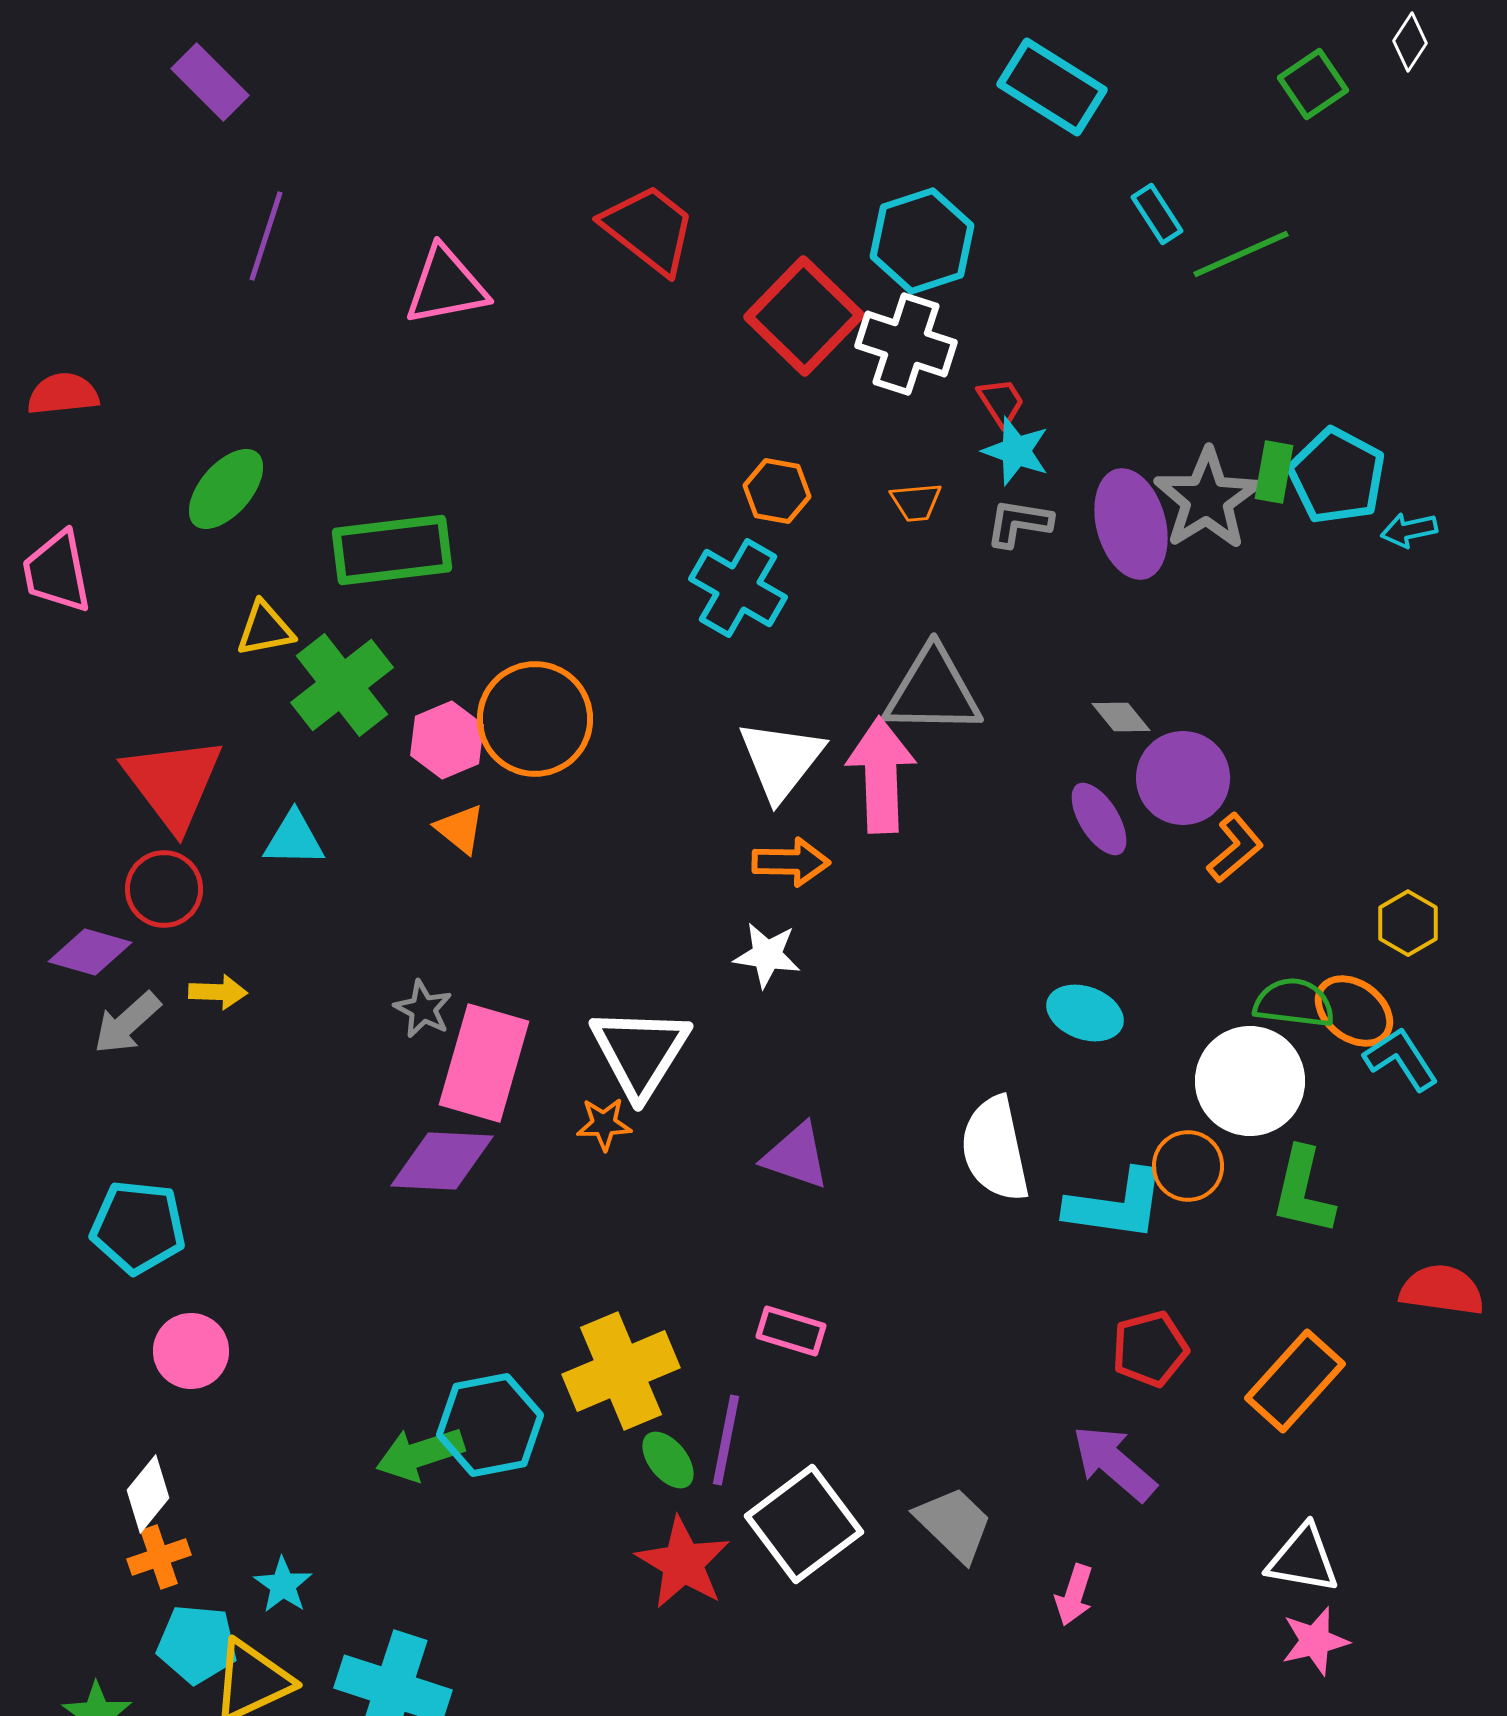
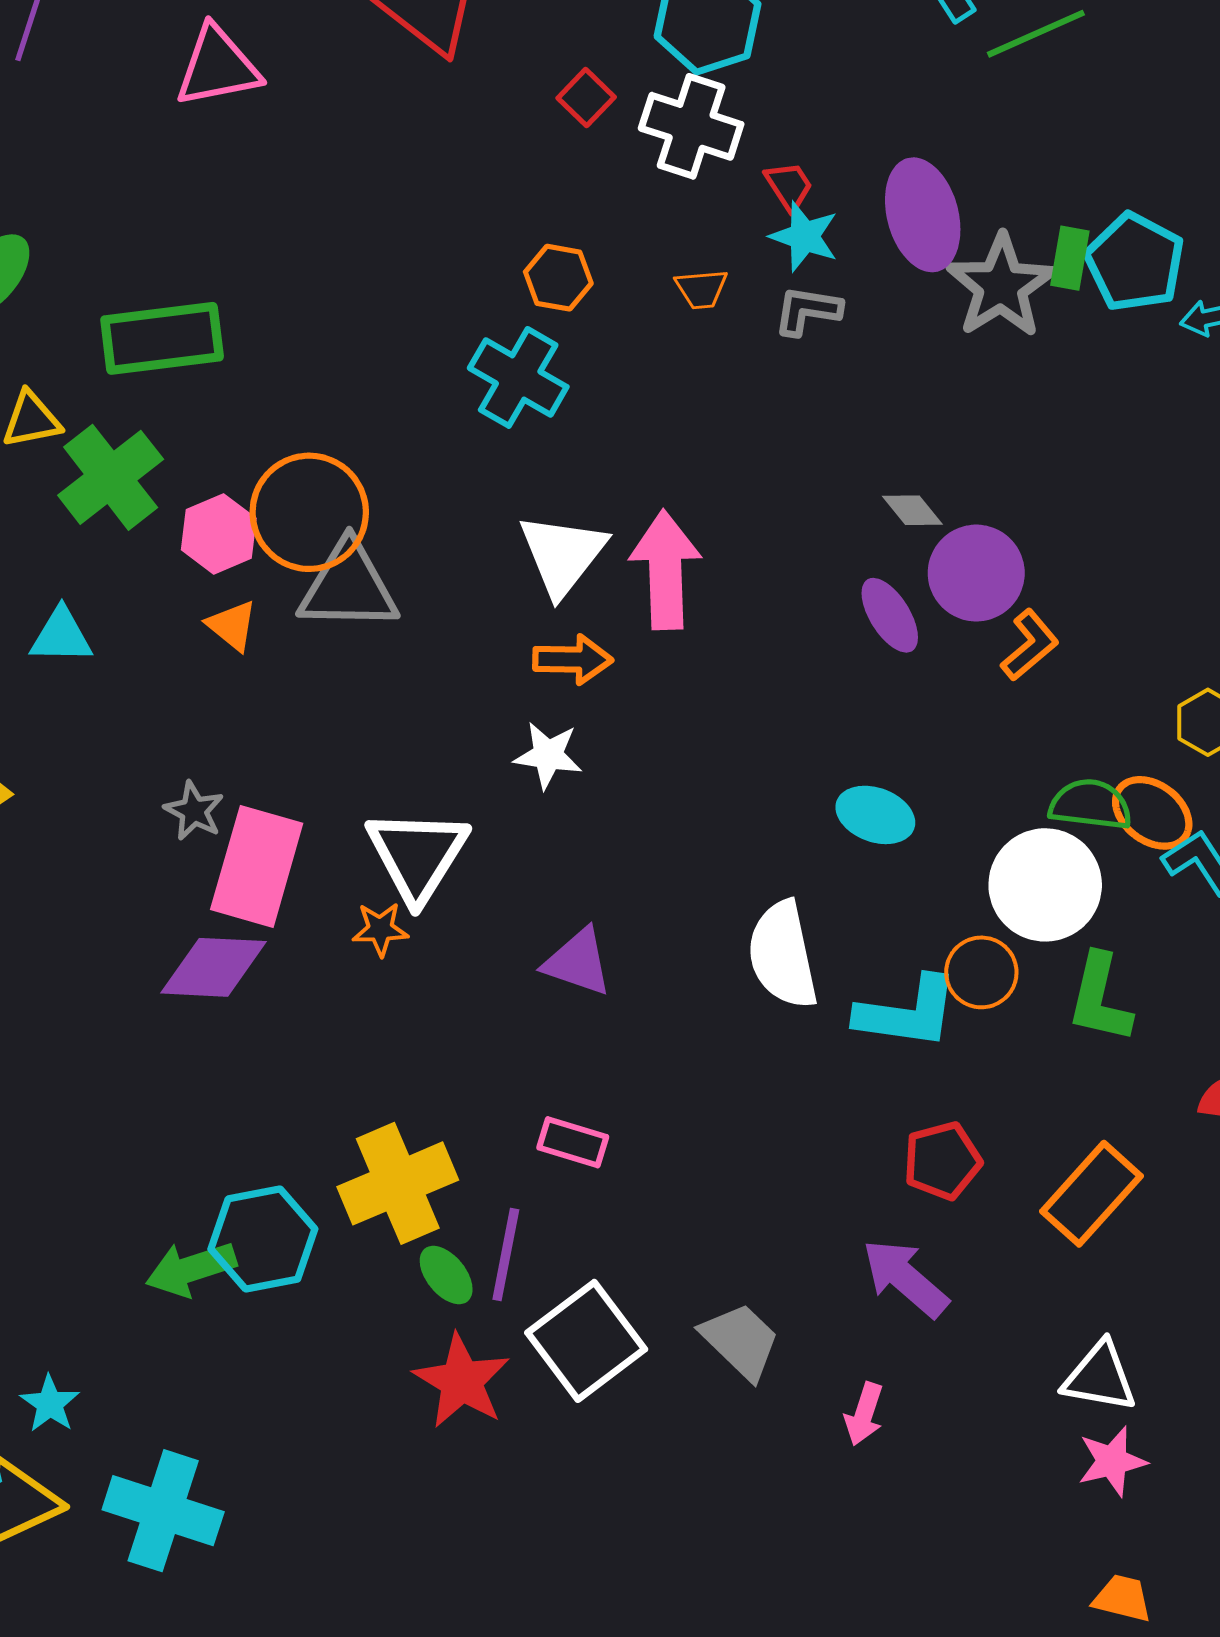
red square: (804, 316) -> (586, 98), size x0.5
purple ellipse: (1131, 524) -> (923, 215), moved
gray triangle: (933, 691) -> (348, 586), moved

